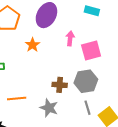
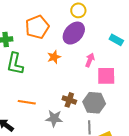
gray star: (49, 108) -> (54, 118), turned -30

